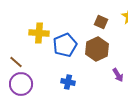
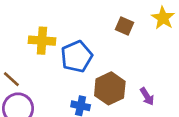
brown hexagon: (97, 49) -> (110, 88), moved

